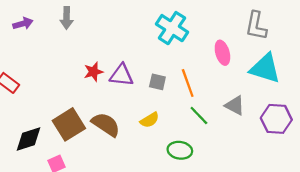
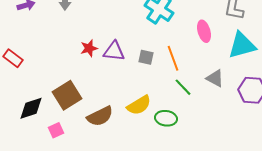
cyan triangle: (265, 68) -> (242, 45), turned -32
yellow semicircle: (150, 120) -> (139, 105), moved, size x1.4
brown semicircle: (106, 124) -> (100, 116), moved, turned 120

